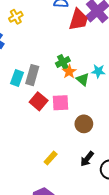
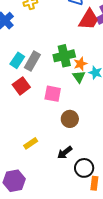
green cross: (63, 62) -> (64, 56), size x1.5
orange star: (69, 72) -> (80, 64), moved
red square: (39, 101) -> (21, 86), moved

